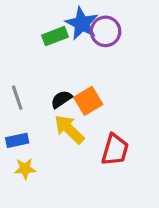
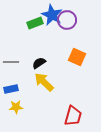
gray line: (17, 98) -> (11, 62), turned -70
orange square: (88, 101) -> (77, 57), moved, turned -36
red trapezoid: (115, 150) -> (73, 116), moved

